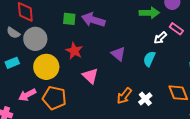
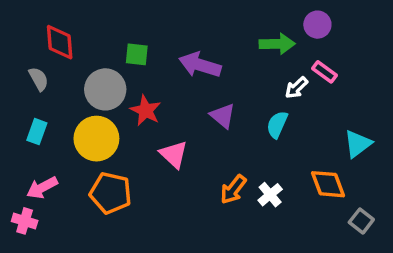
purple arrow: (93, 20) -> (200, 65), moved
gray semicircle: (13, 33) -> (39, 79), turned -152
gray circle: (35, 39) -> (105, 89), moved
cyan rectangle: (12, 63) -> (37, 132), turned -48
pink arrow: (27, 95) -> (42, 188), moved

